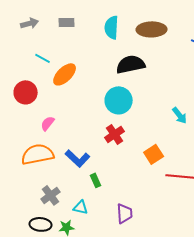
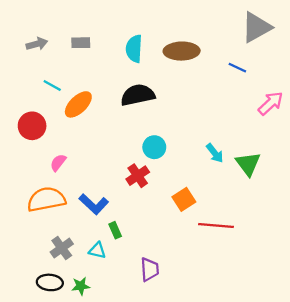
black semicircle: (131, 64) -> (138, 95), moved
cyan circle: (119, 100) -> (154, 147), moved, size x0.7
cyan triangle: (81, 207) -> (97, 250), moved

